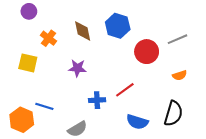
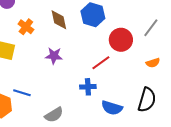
gray line: (178, 39) -> (151, 28), turned -30
red line: (125, 90) -> (101, 63), moved
blue cross: (97, 100) -> (88, 87), moved

